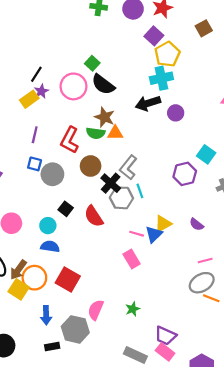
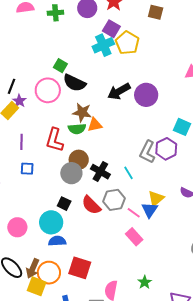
brown square: (204, 28) -> (156, 12), turned -35
cyan cross: (161, 78) -> (103, 45), moved
purple circle: (176, 113) -> (146, 95), size x1.5
gray L-shape: (128, 167) -> (147, 152), moved
gray circle: (52, 174) -> (71, 173), moved
gray hexagon: (121, 198) -> (114, 200), moved
cyan circle: (48, 226) -> (51, 222), size x1.5
pink line: (137, 234) -> (134, 213), turned 32

